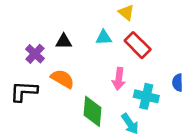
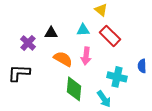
orange semicircle: (62, 79) -> (63, 59), moved
pink arrow: (119, 79) -> (86, 56), moved

